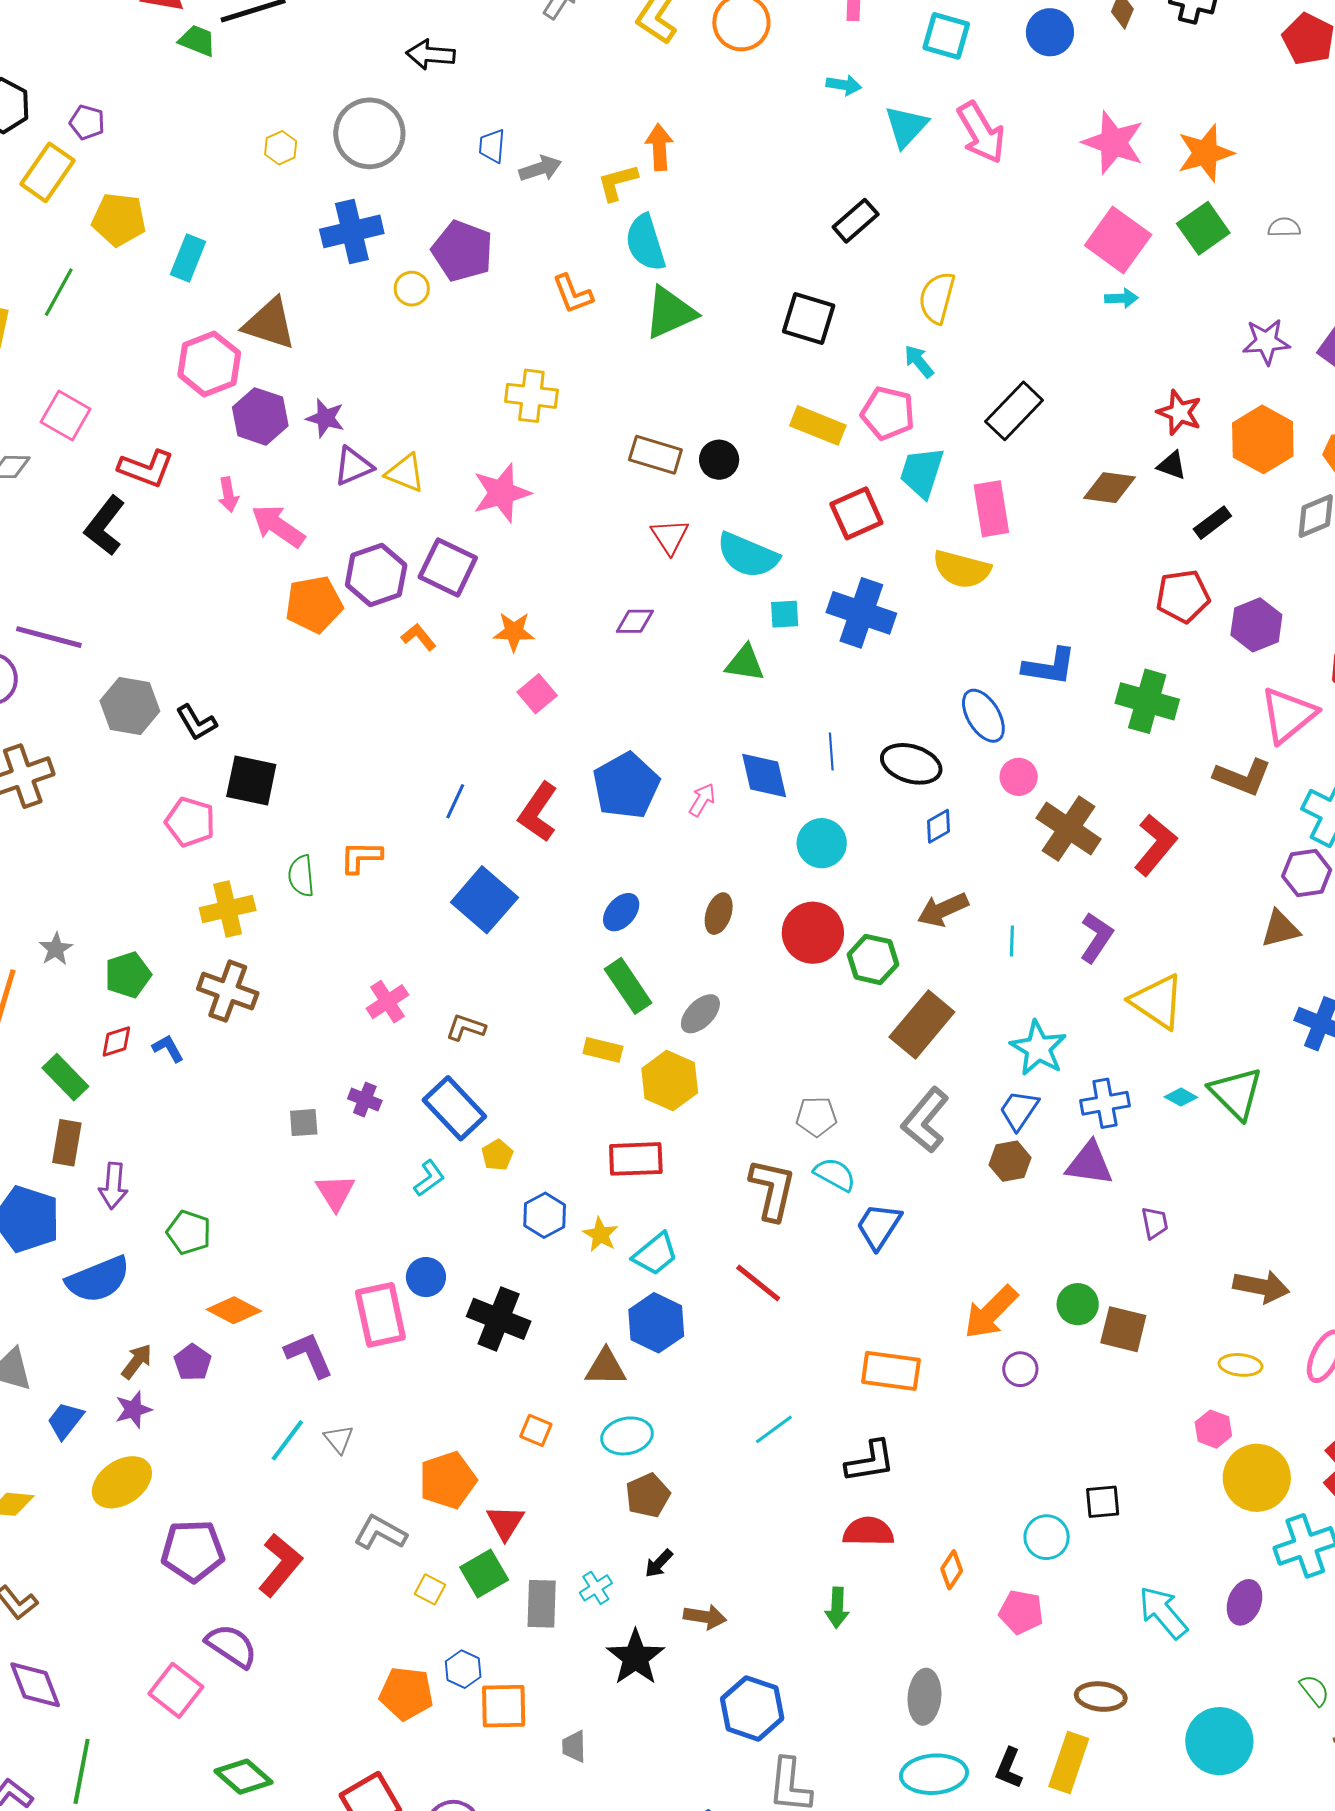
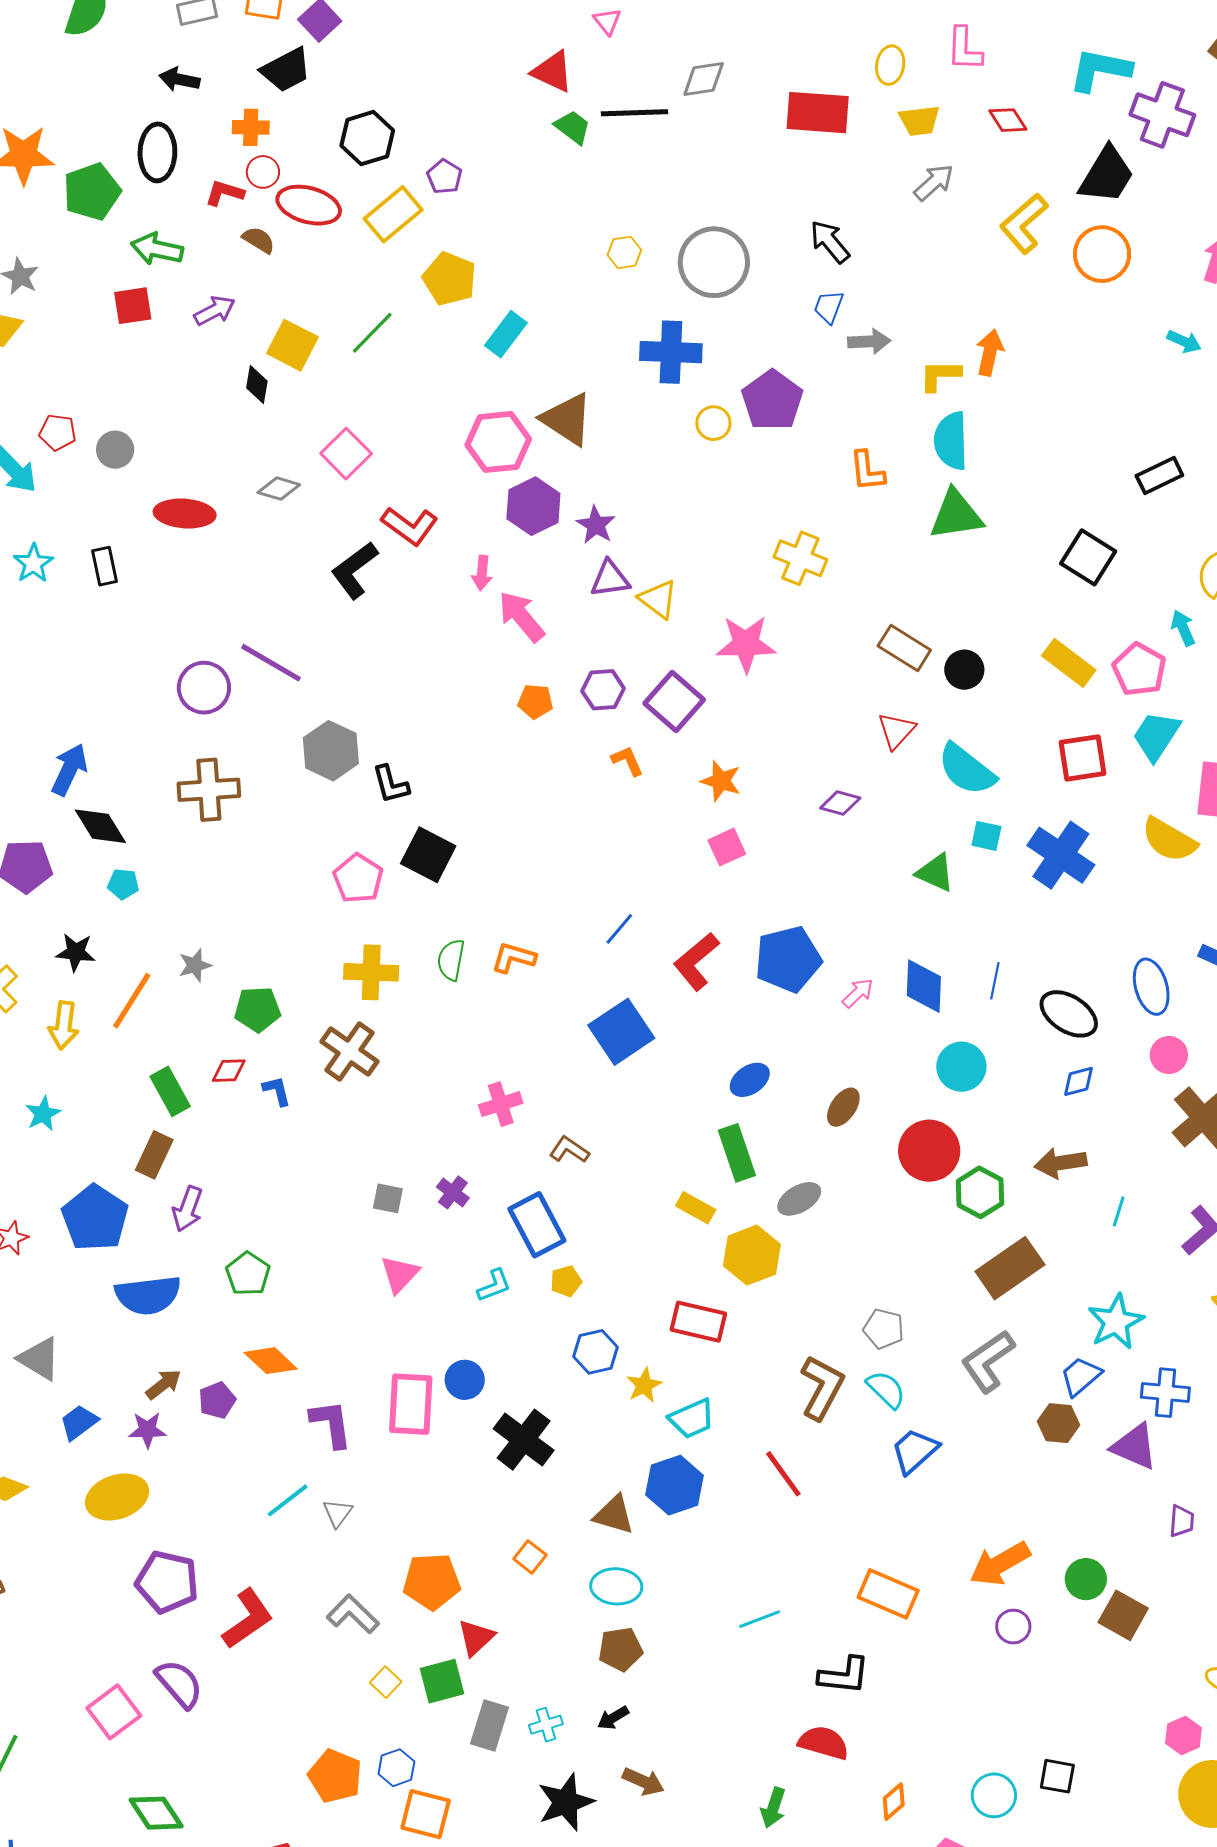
black arrow: (431, 55) -> (830, 242), moved, turned 30
purple hexagon: (376, 575) -> (603, 690), size x0.7
orange pentagon: (314, 604) -> (535, 701), size x0.6

